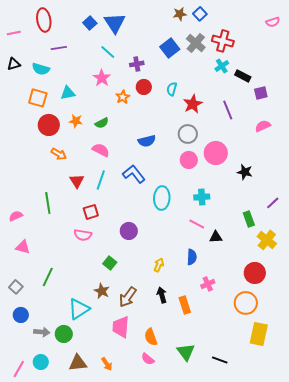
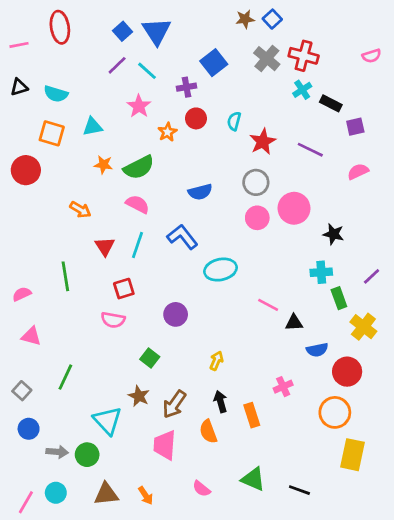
pink semicircle: (273, 22) -> (372, 56), moved
purple line: (59, 48) -> (117, 65), moved, turned -35
blue square: (170, 48) -> (214, 63), moved
purple line: (228, 110) -> (310, 150), turned -42
green semicircle: (102, 123) -> (139, 167), size x1.6
red circle: (49, 125) -> (26, 170), moved
cyan cross: (202, 197) -> (321, 272), moved
cyan ellipse: (162, 198) -> (221, 270), turned 75
blue semicircle: (192, 257) -> (317, 350), moved, turned 77
cyan triangle: (79, 309) -> (108, 421), turned -40
orange semicircle: (151, 337) -> (208, 431), moved
green triangle: (186, 352) -> (253, 479), turned -30

